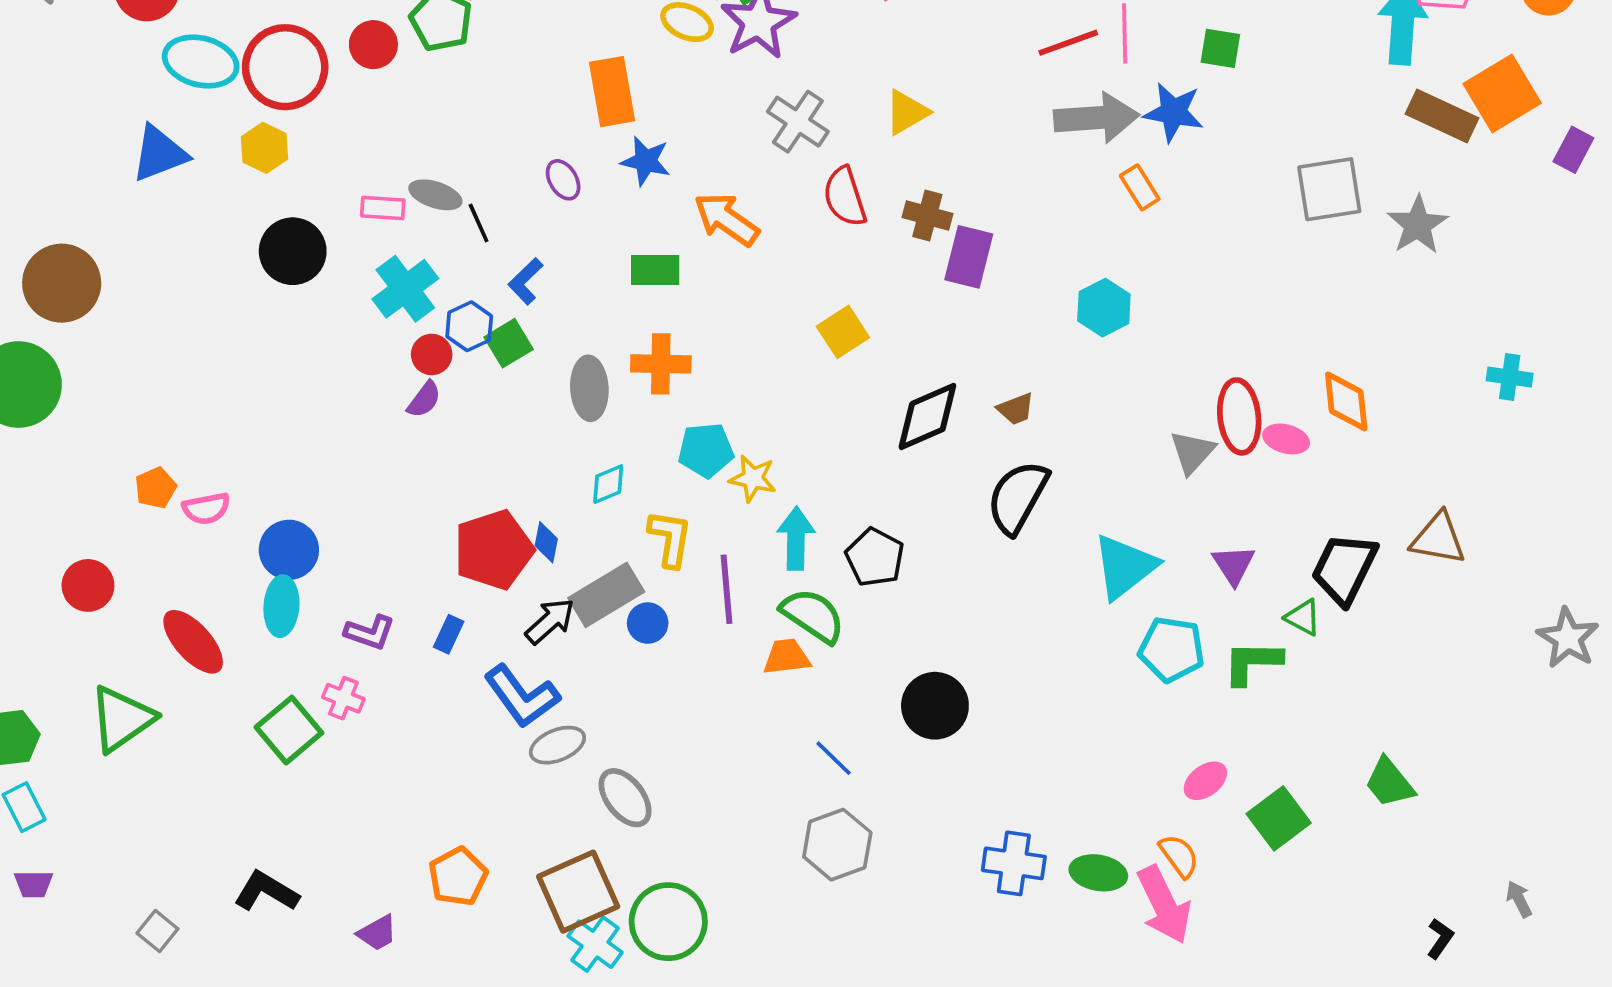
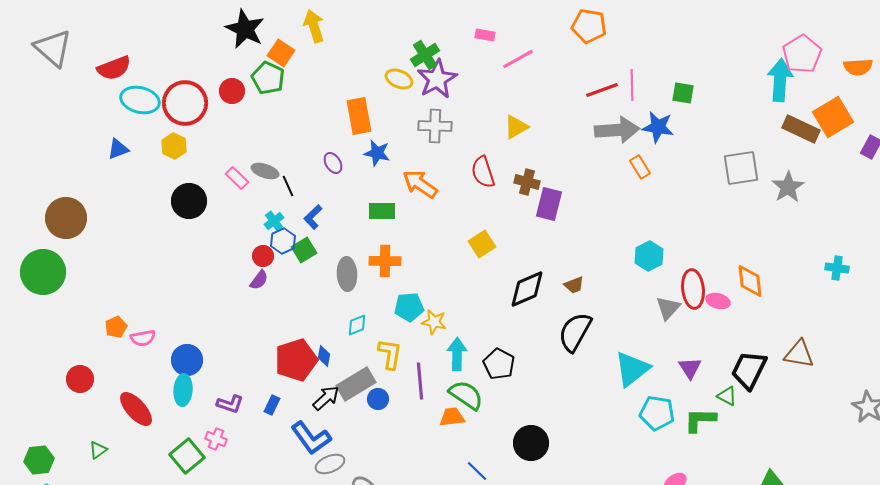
gray cross: (798, 122) -> (435, 126), moved, turned -32
blue triangle: (159, 154) -> (118, 149), size x0.7
pink rectangle: (383, 208) -> (237, 178), turned 40
cyan cross: (405, 289) -> (274, 221), moved, size x0.6
cyan hexagon: (1104, 308) -> (649, 256), moved
green triangle: (122, 719) -> (98, 450), size x0.5

